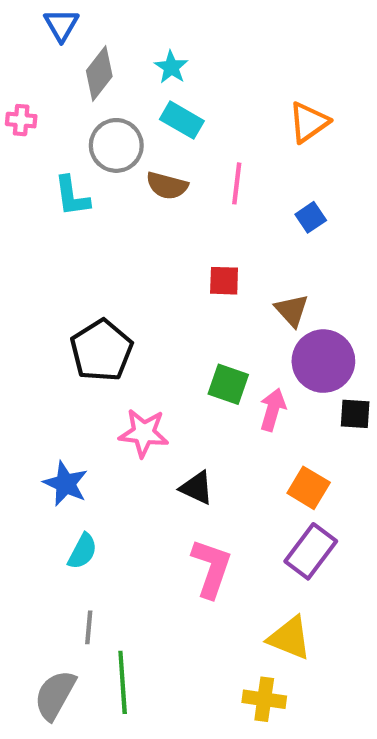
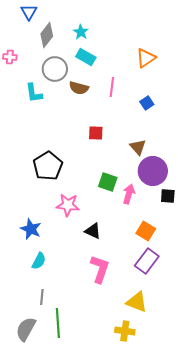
red square: (224, 281) -> (96, 133), moved

